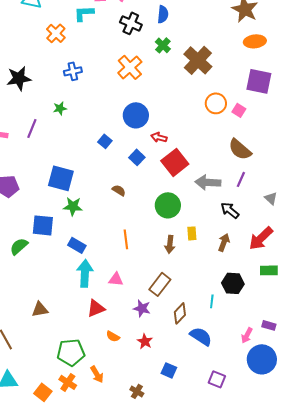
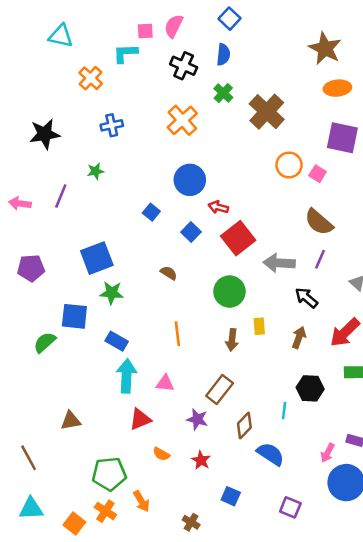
blue square: (61, 178) -> (97, 258), turned -36

